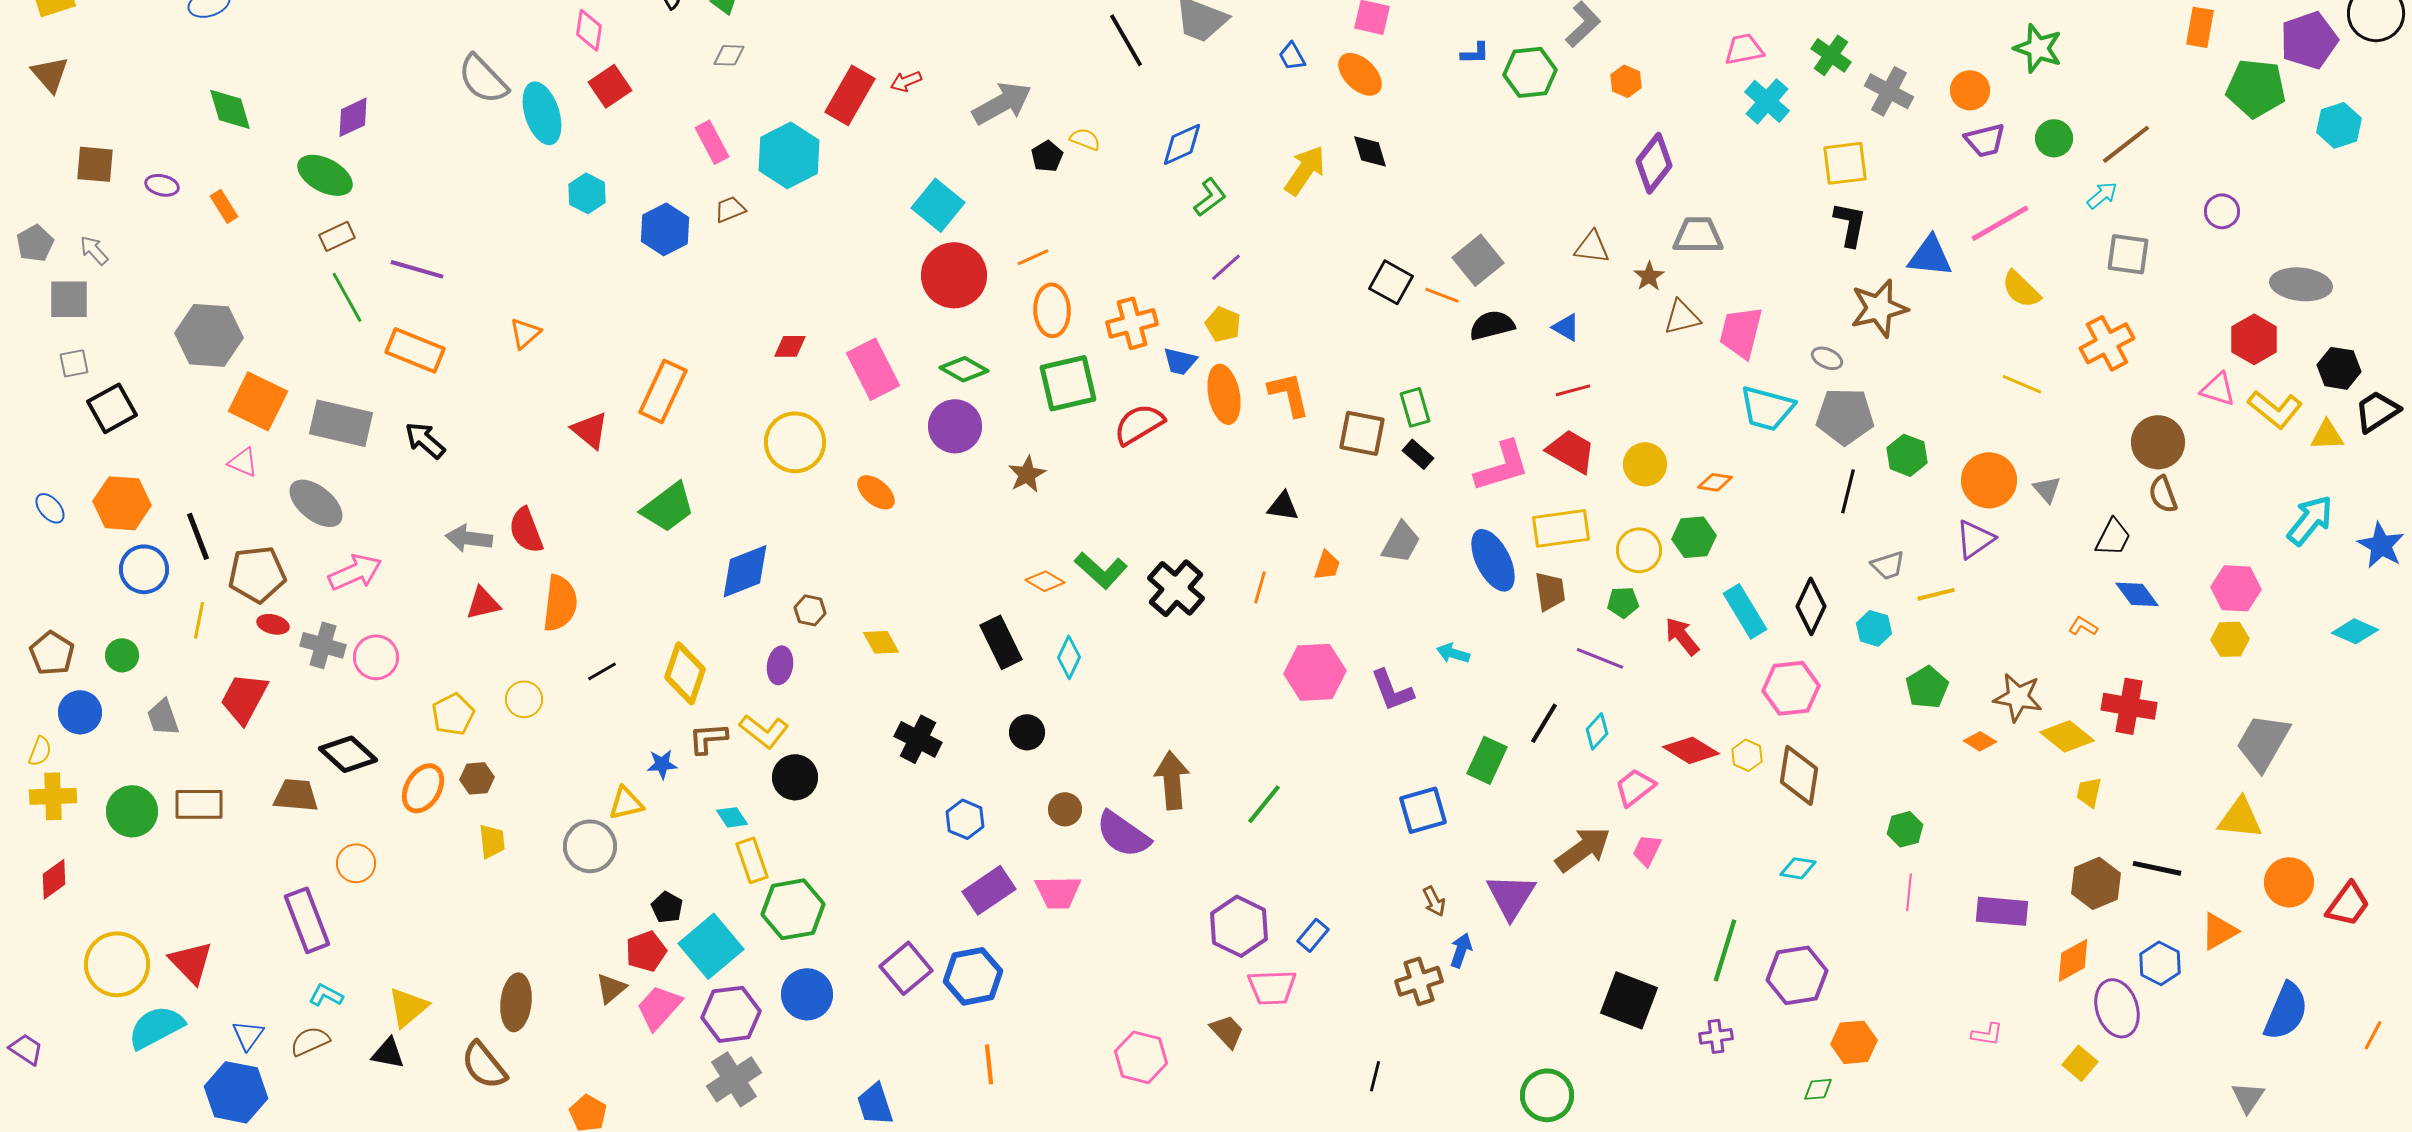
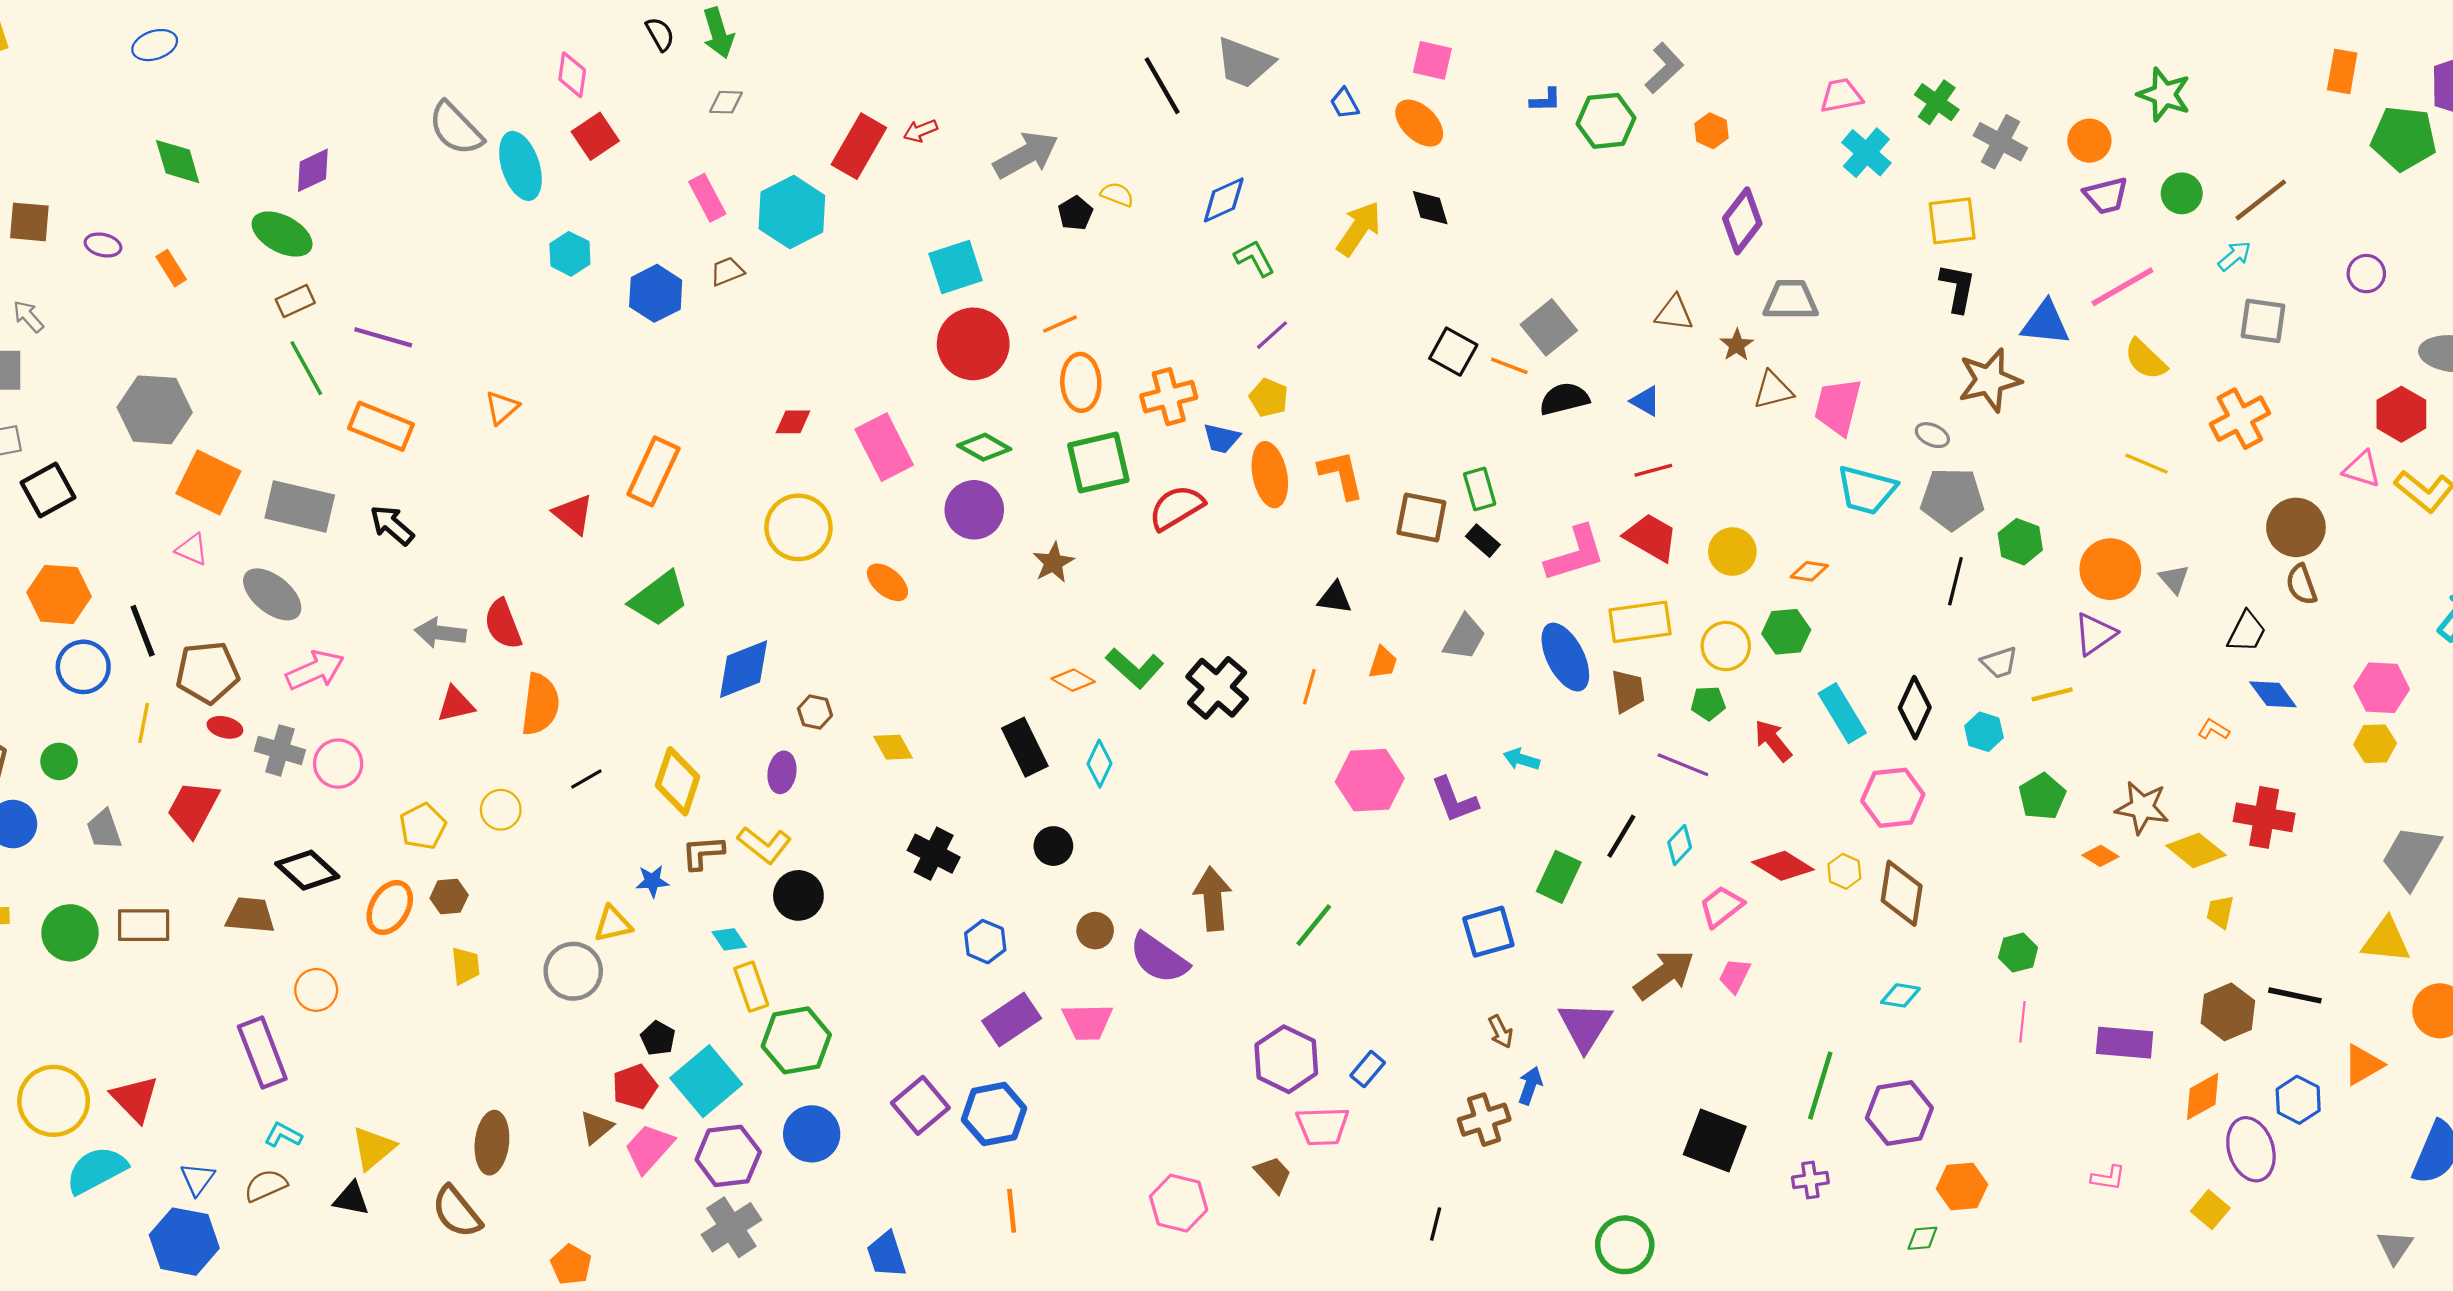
green L-shape: (1210, 197) -> (1254, 258), turned -81
cyan square: (938, 205) -> (956, 267), turned 33

